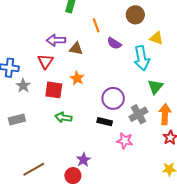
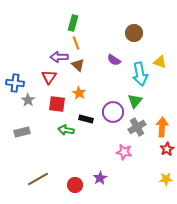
orange line: (96, 25) -> (76, 43), moved
yellow triangle: (156, 38) -> (160, 62), moved
brown triangle: (76, 49) -> (78, 65), turned 32
green triangle: (155, 87) -> (135, 101), moved
black rectangle: (105, 122) -> (86, 119), moved
purple star: (83, 160) -> (100, 178), moved

